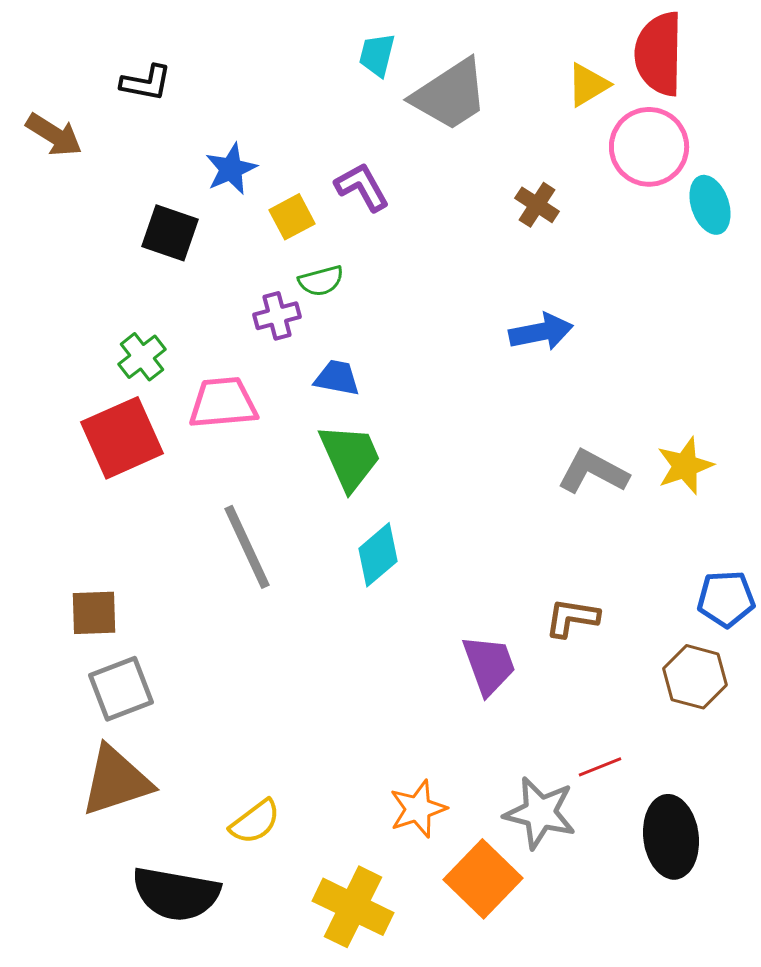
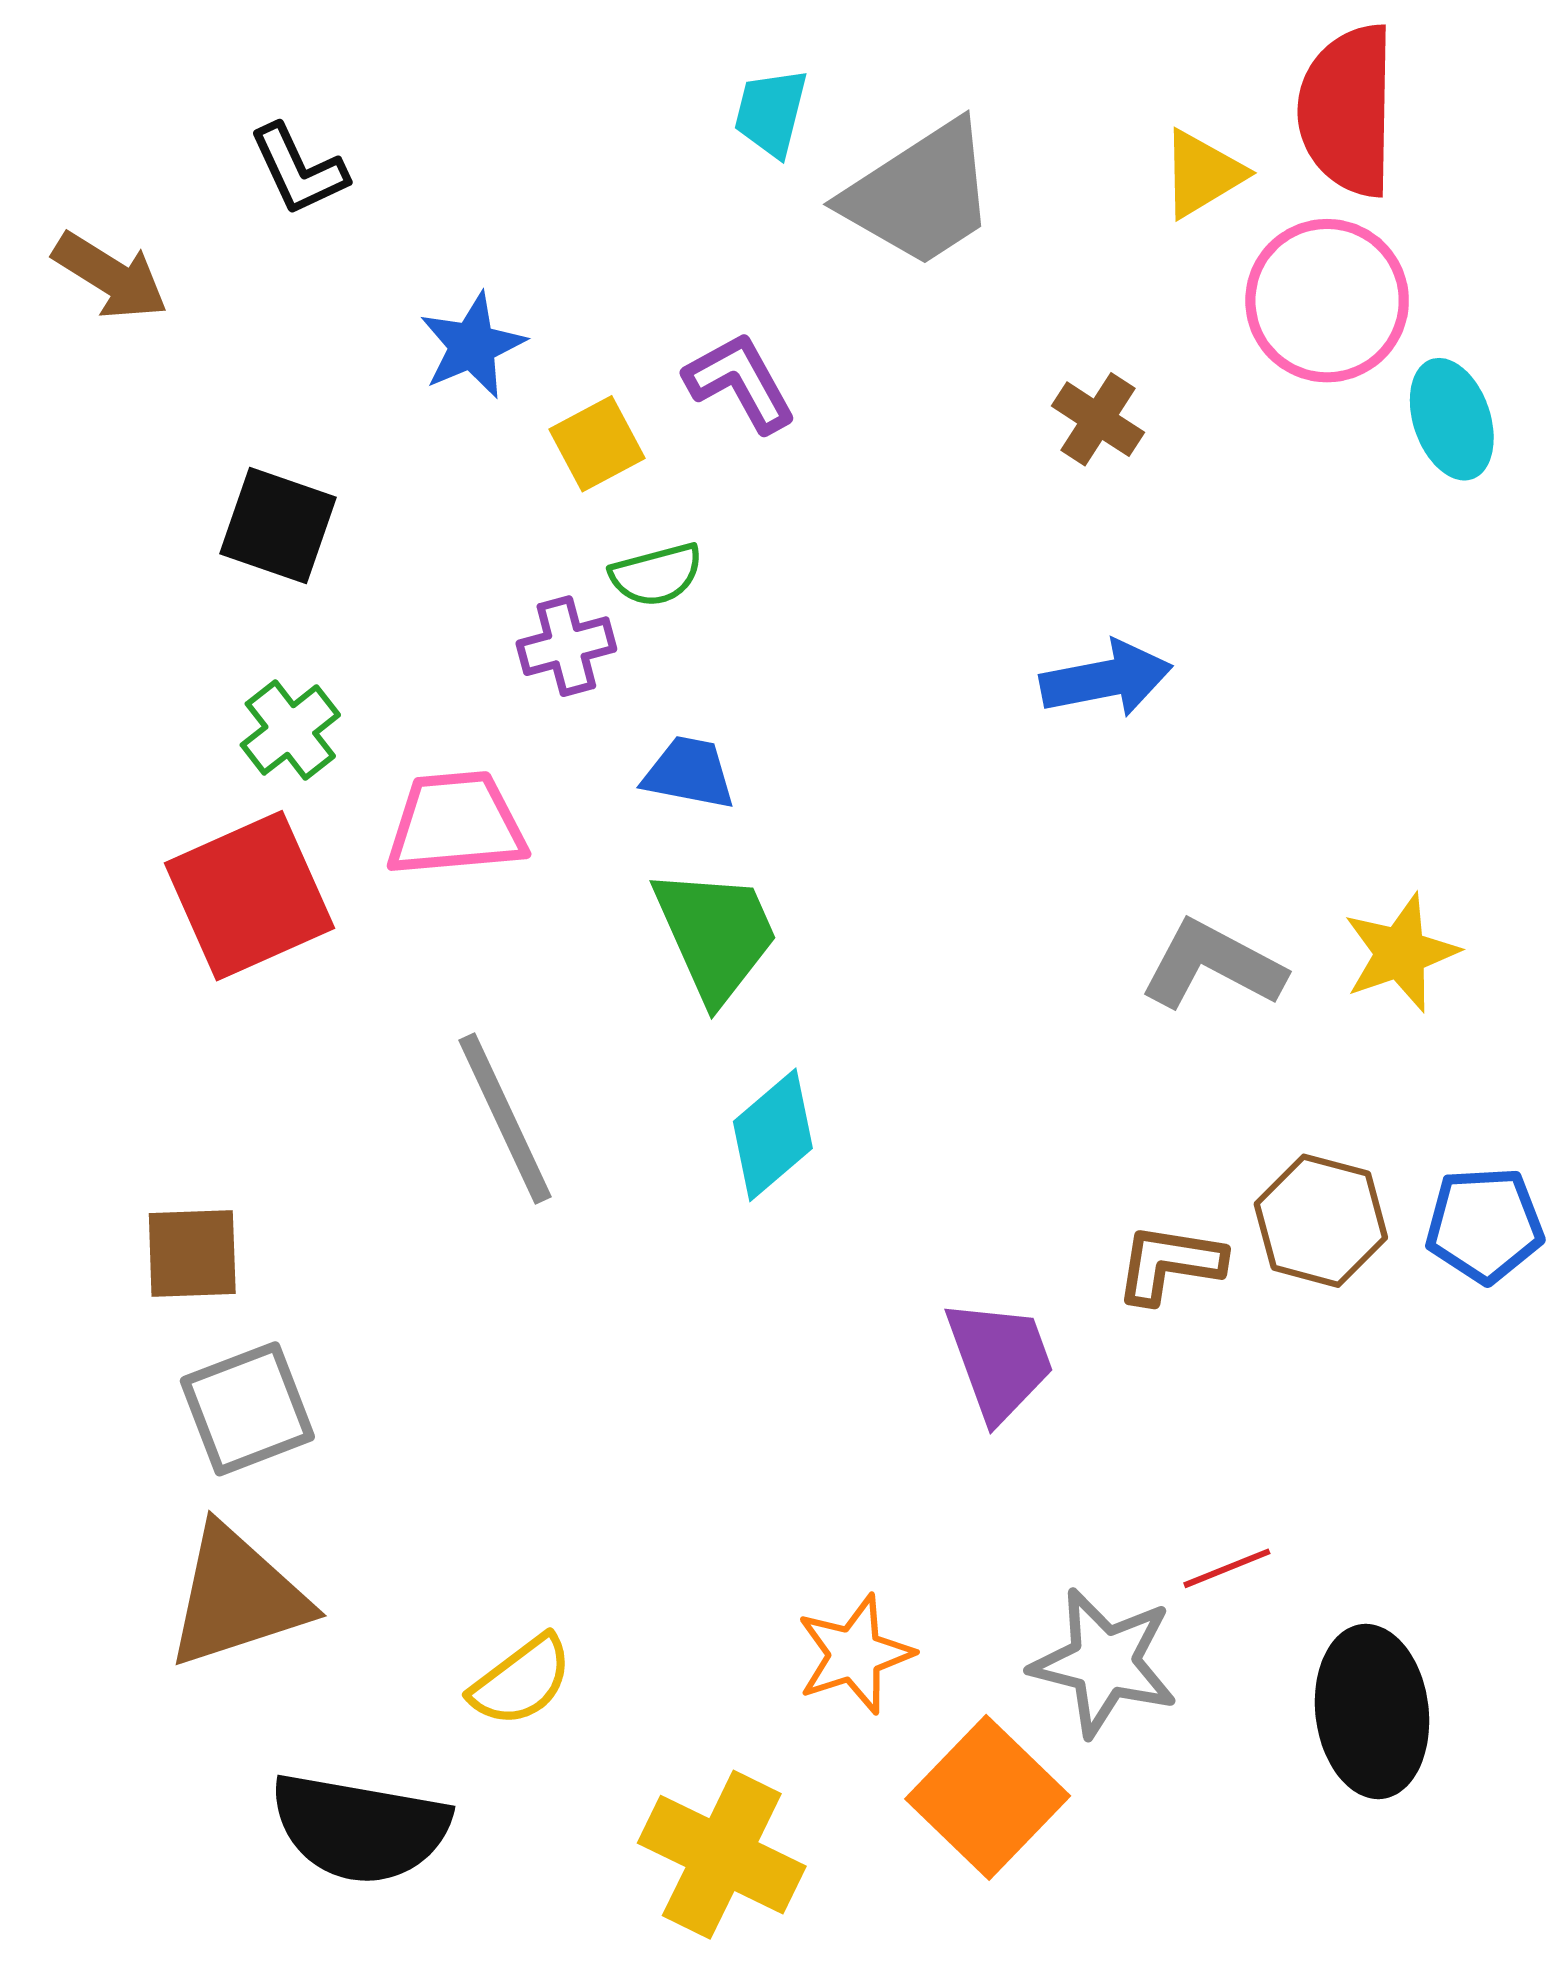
black L-shape: (146, 83) -> (298, 170), turned 54
black square: (170, 233) -> (278, 526), moved
brown hexagon: (695, 677) -> (1321, 1221), moved

